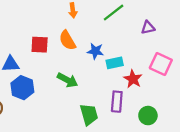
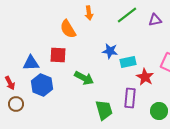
purple triangle: (148, 27) -> (155, 20), moved
orange semicircle: (67, 40) -> (68, 29), moved
red square: (40, 45) -> (58, 55), moved

